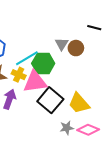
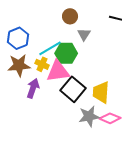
brown circle: (76, 48) -> (70, 16), moved
yellow trapezoid: (79, 103) -> (101, 92), turned 45
gray star: (67, 128) -> (89, 116), size x1.5

